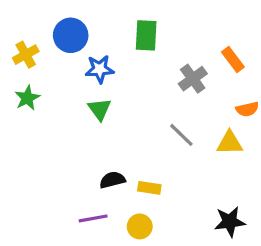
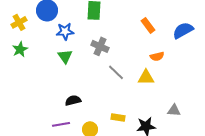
gray cross: (193, 79) -> (100, 46), moved, turned -30
yellow rectangle: (149, 188) -> (118, 117), moved

